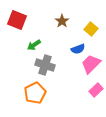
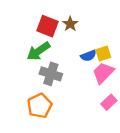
red square: (17, 20) -> (47, 26), moved
yellow square: (91, 29) -> (103, 53), moved, turned 32
green arrow: (34, 45) -> (38, 51), size x1.5

